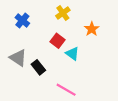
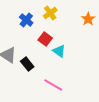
blue cross: (22, 20) -> (26, 20), moved
orange star: (92, 29) -> (88, 19), moved

